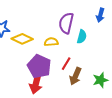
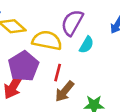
yellow semicircle: (51, 42) -> (47, 40), size x1.6
red line: (66, 64) -> (58, 73), turned -32

